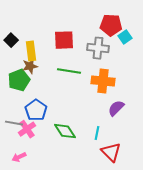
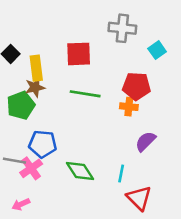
red pentagon: (111, 25) -> (137, 86), moved
gray cross: (98, 48) -> (122, 28), moved
orange cross: (103, 81) -> (129, 107), size x0.6
blue pentagon: (36, 110) -> (43, 144), turned -30

